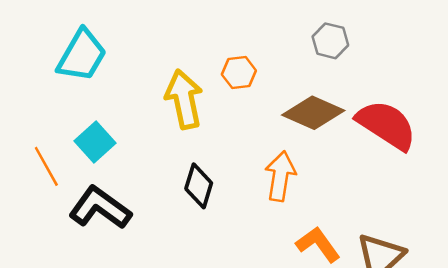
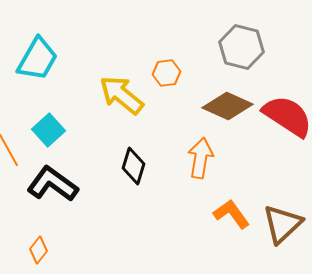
gray hexagon: (330, 41) -> (242, 47), size x1.5
yellow arrow: (184, 99) -> (122, 95), turned -39

